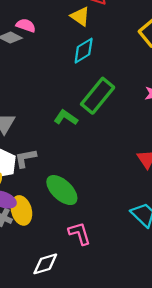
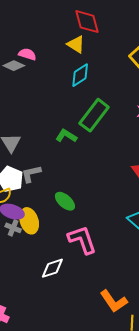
green ellipse: (62, 190) -> (65, 201), size x0.7
pink L-shape: (80, 233) -> (82, 240), size x1.4

